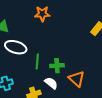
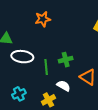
green cross: (57, 66) -> (66, 60), moved

